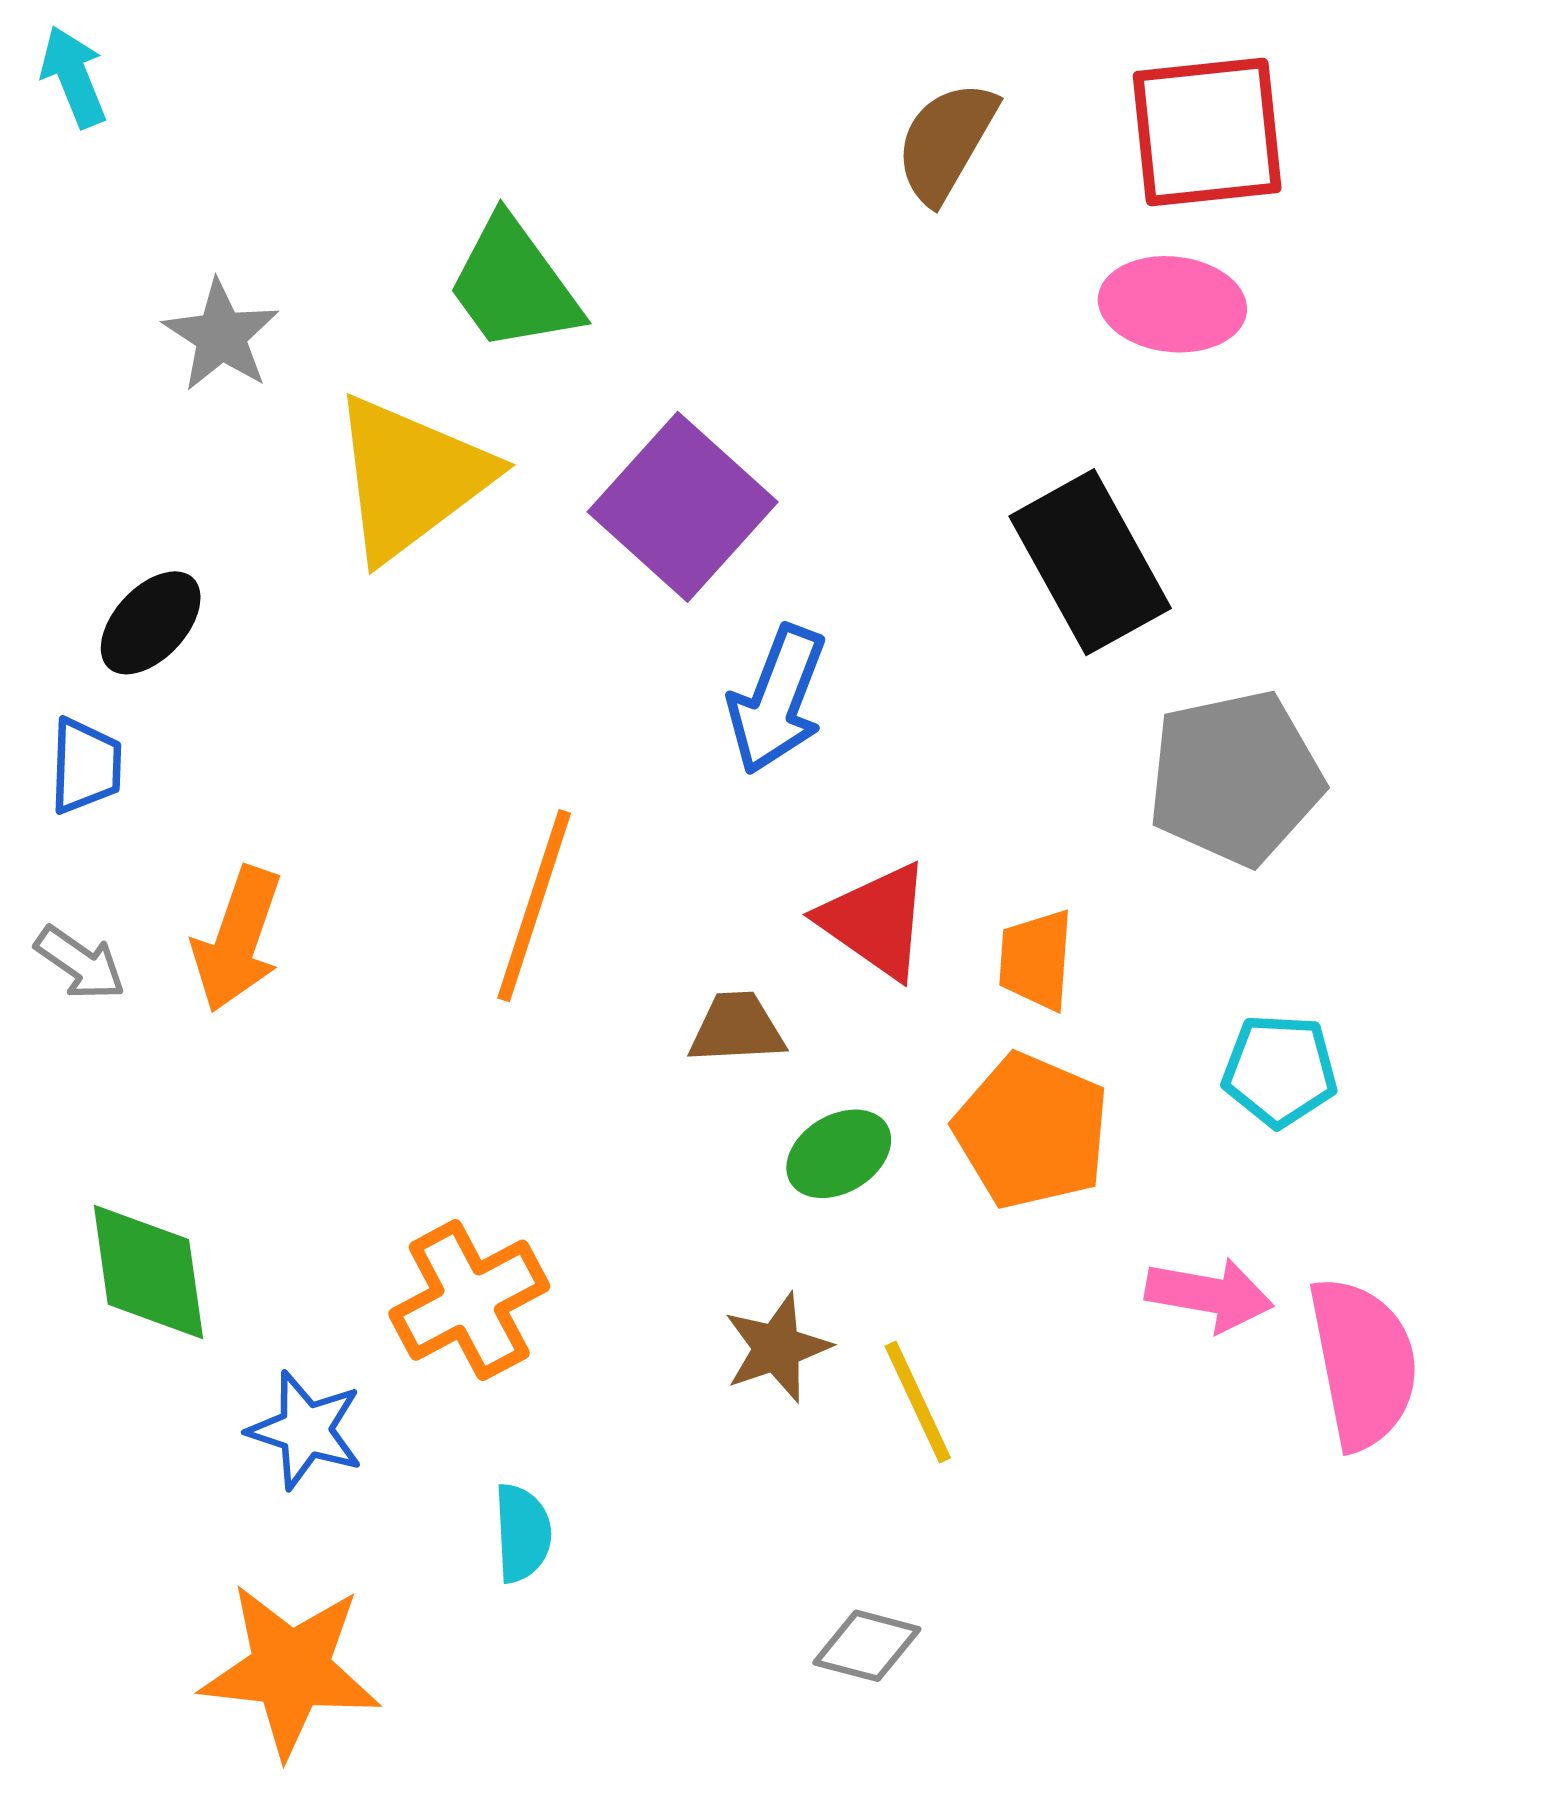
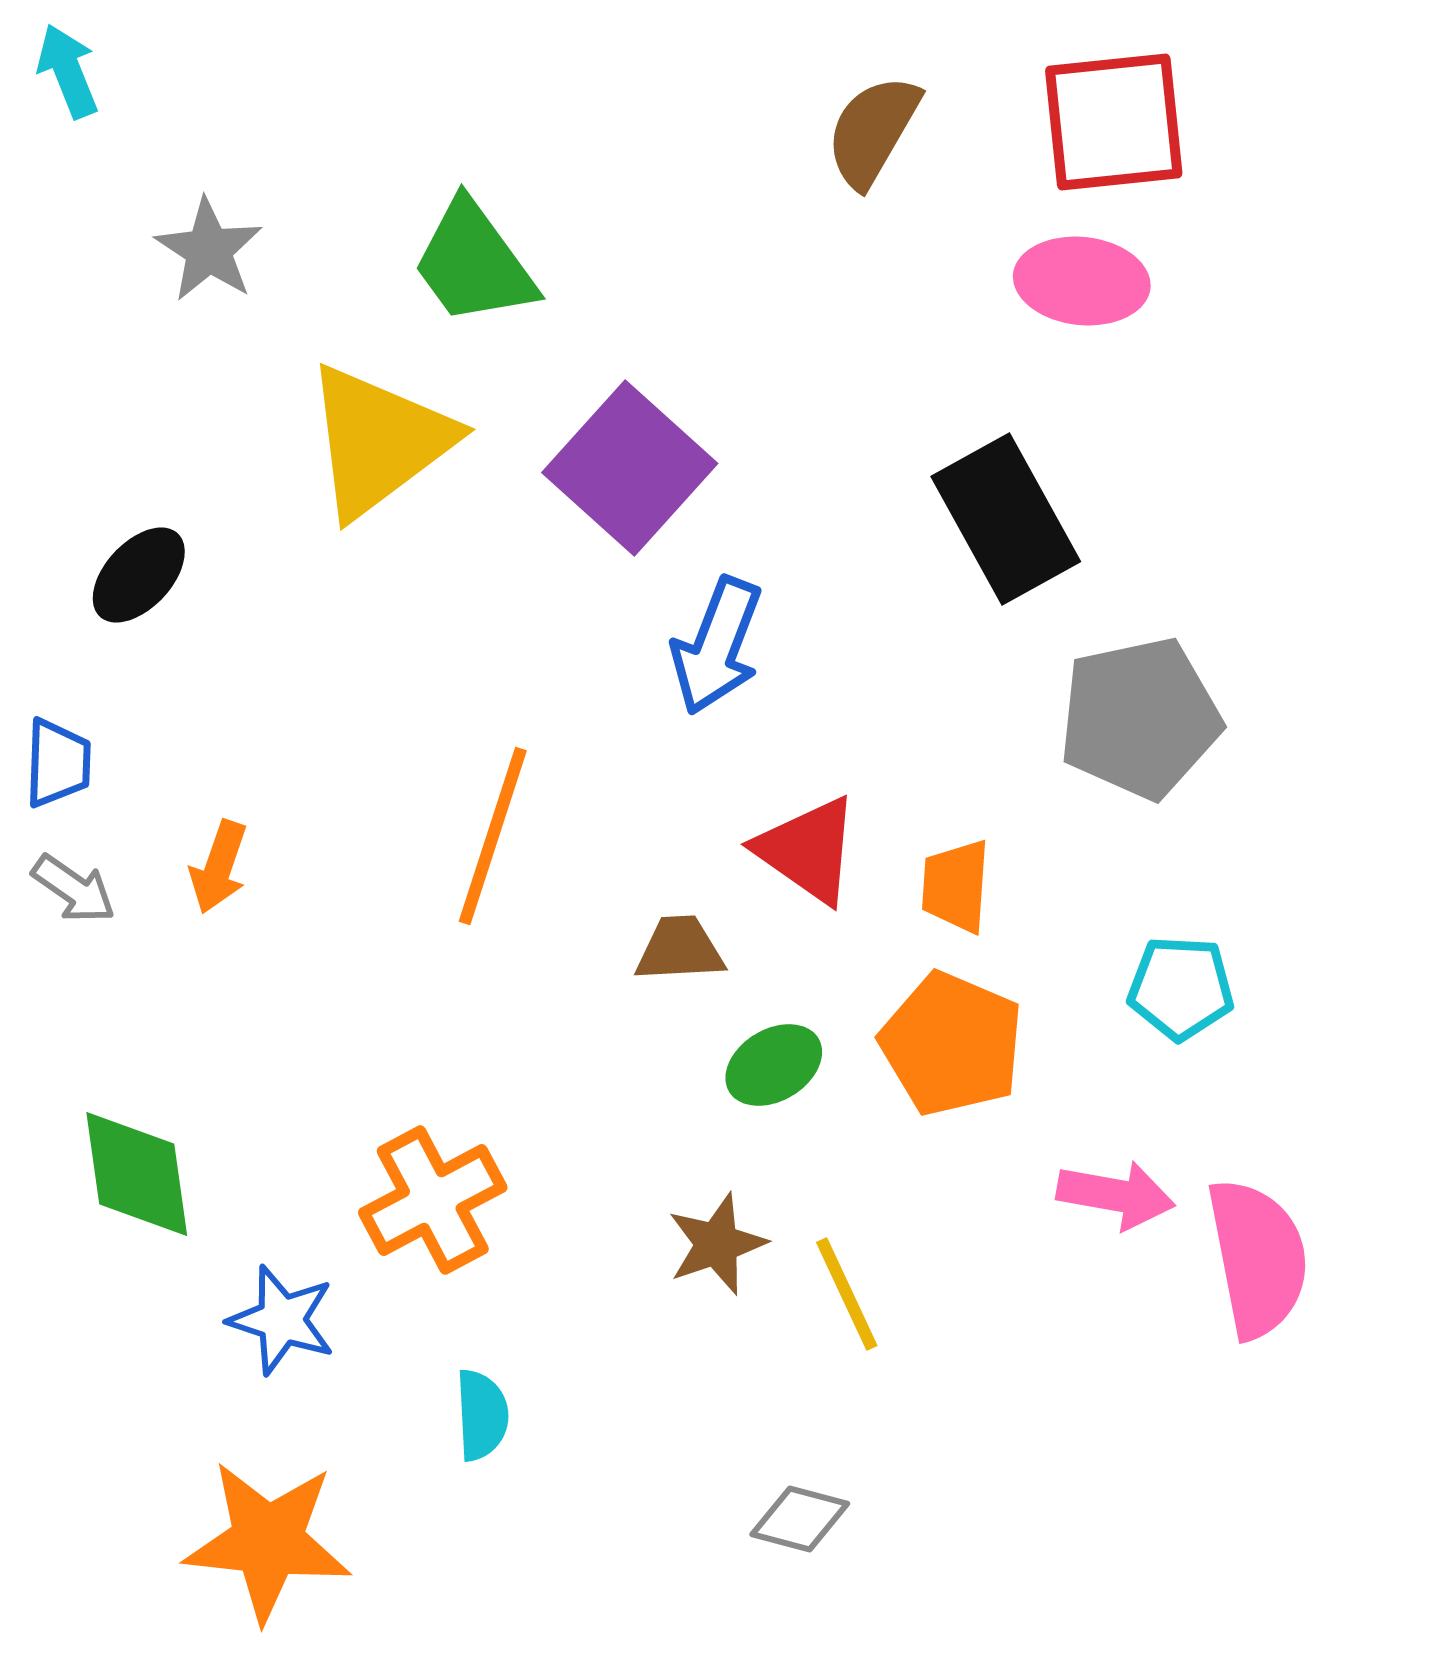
gray star: (221, 336) -> (209, 250), moved
blue trapezoid: (86, 766) -> (58, 763), moved
orange arrow: (237, 939) -> (219, 867), size x0.7

